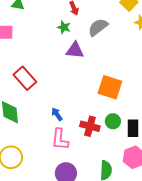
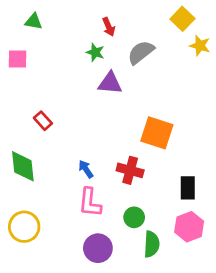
red rectangle: (25, 78) -> (43, 121), size x0.6
green circle: (113, 121) -> (134, 217), moved
red cross: (90, 126) -> (130, 170), moved

